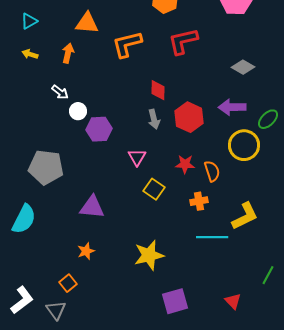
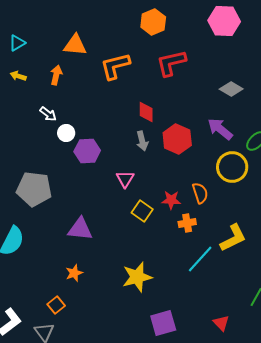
purple arrow: (232, 107) -> (220, 129), turned 40
red star: (185, 164) -> (171, 200), moved
cyan line: (212, 237) -> (200, 259), turned -48

